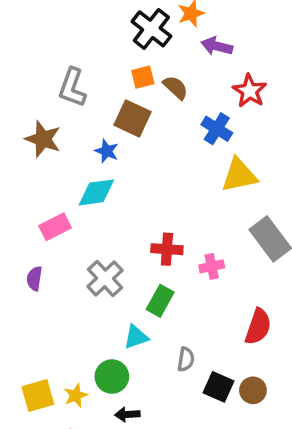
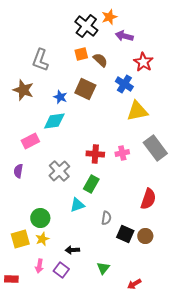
brown square: (133, 118) -> (85, 89), moved
pink cross: (212, 266) -> (122, 153), moved
green circle: (112, 377) -> (40, 218), moved

